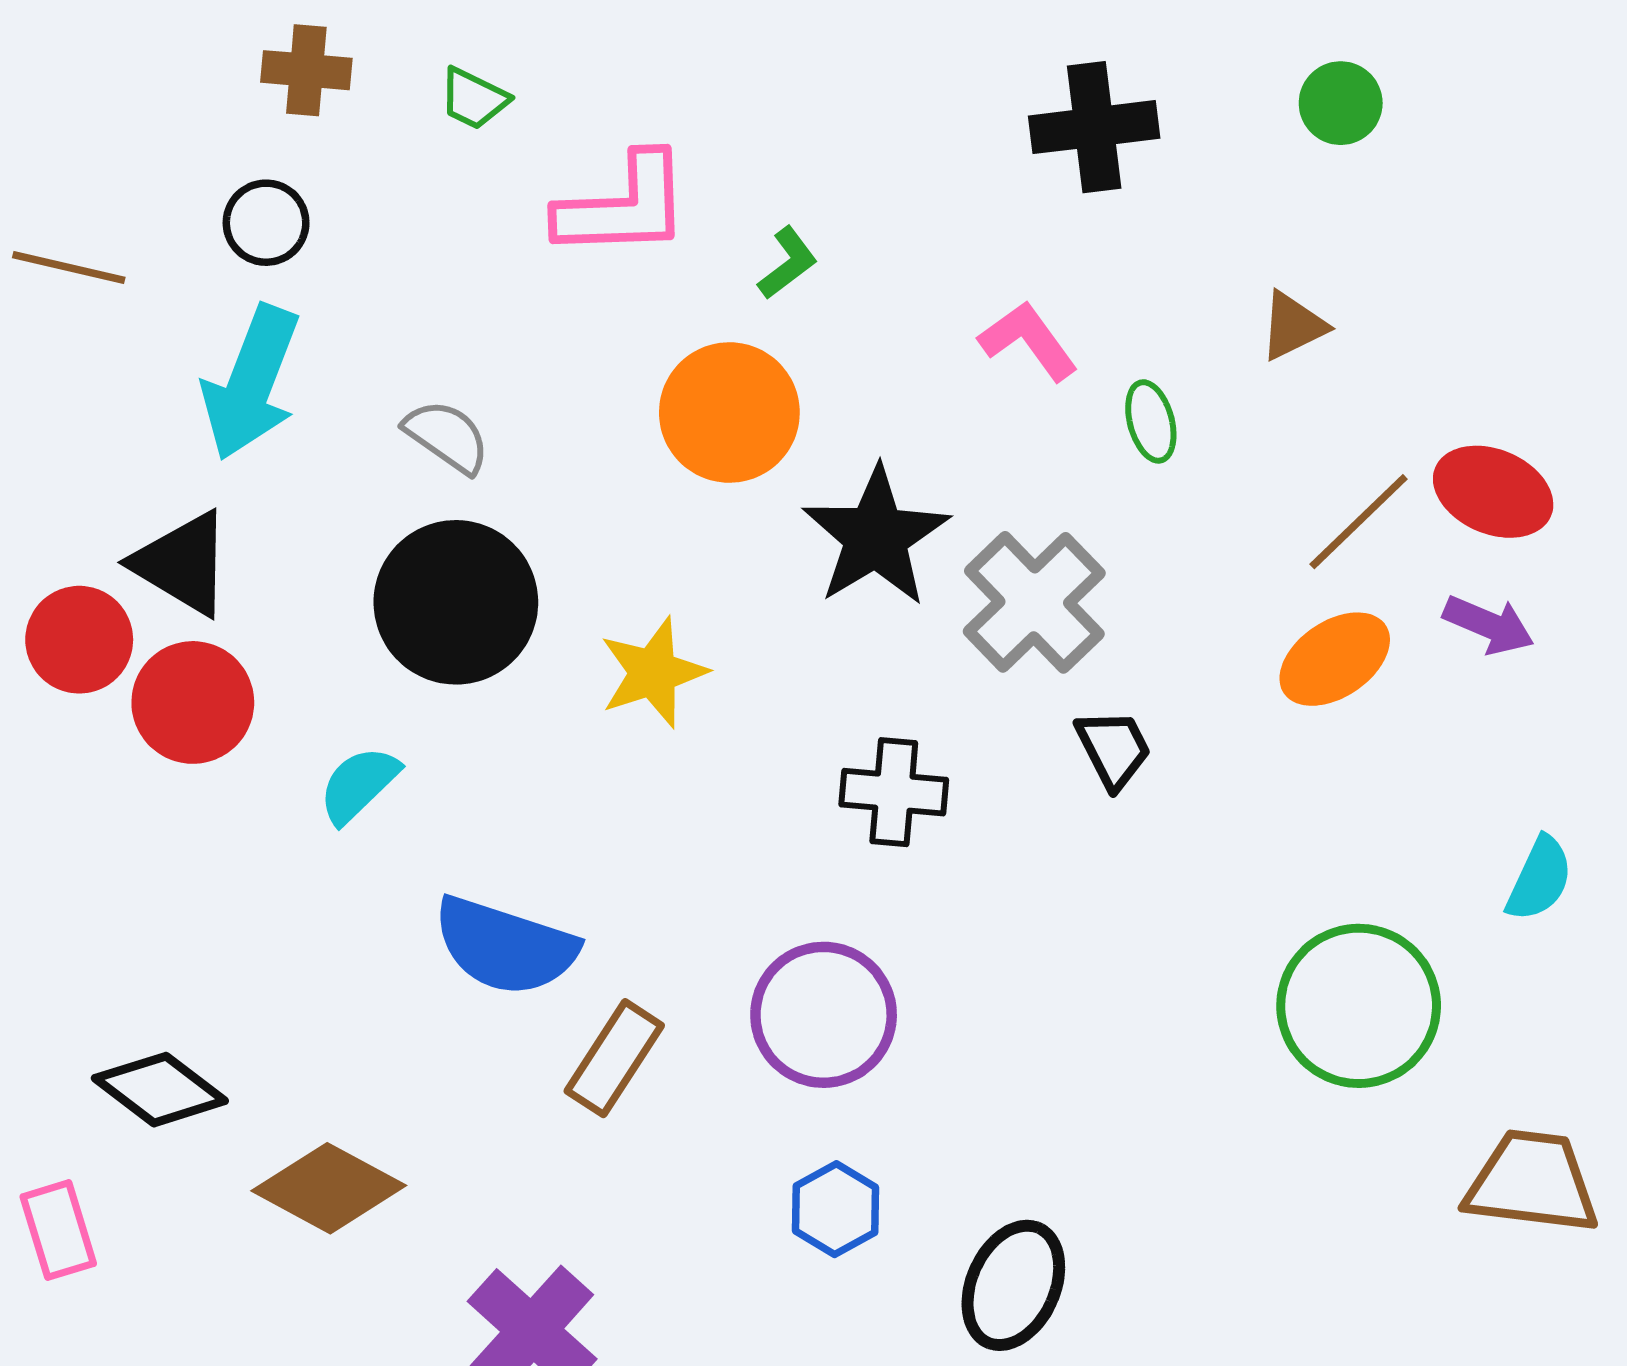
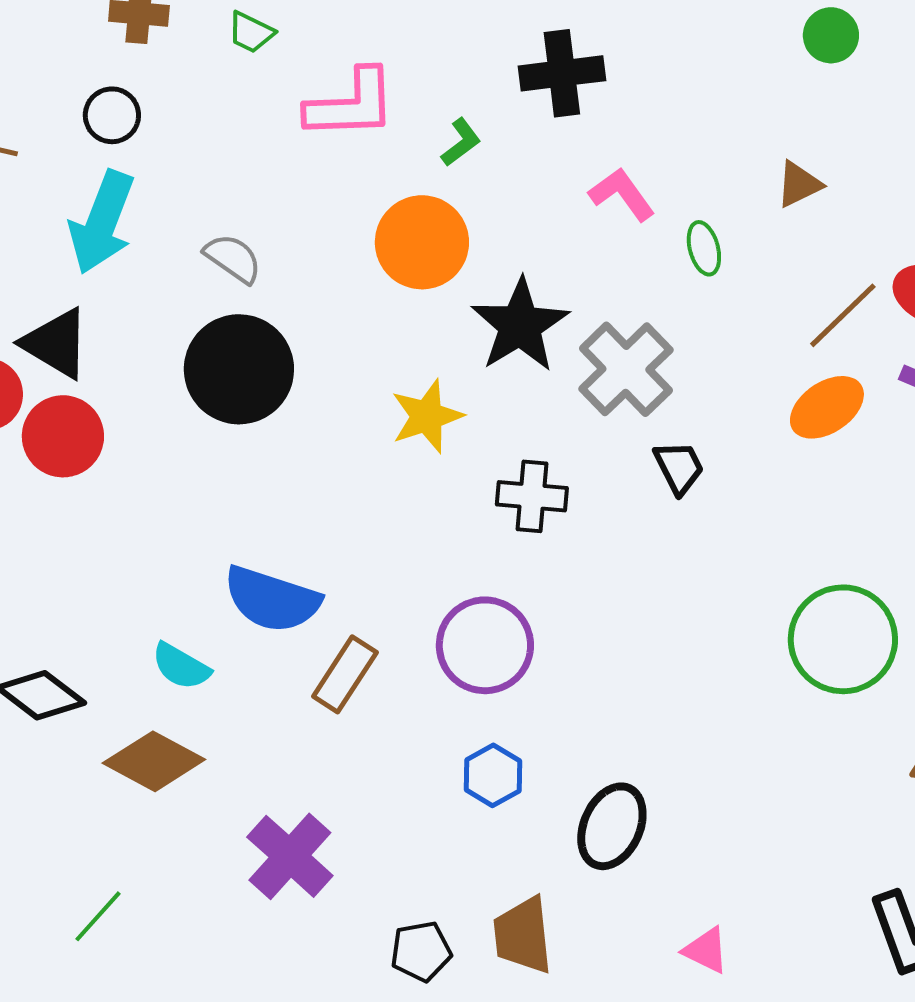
black cross: (1094, 127) -> (562, 73), moved
yellow star: (653, 673) -> (427, 416), moved
cyan semicircle: (359, 785) -> (181, 666), moved, turned -106

